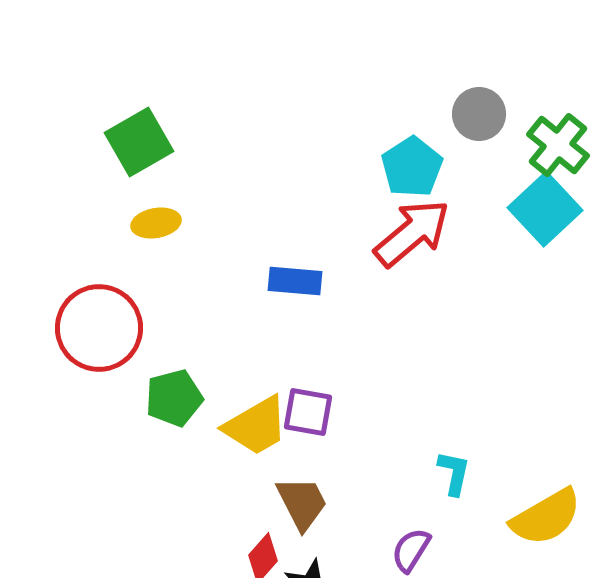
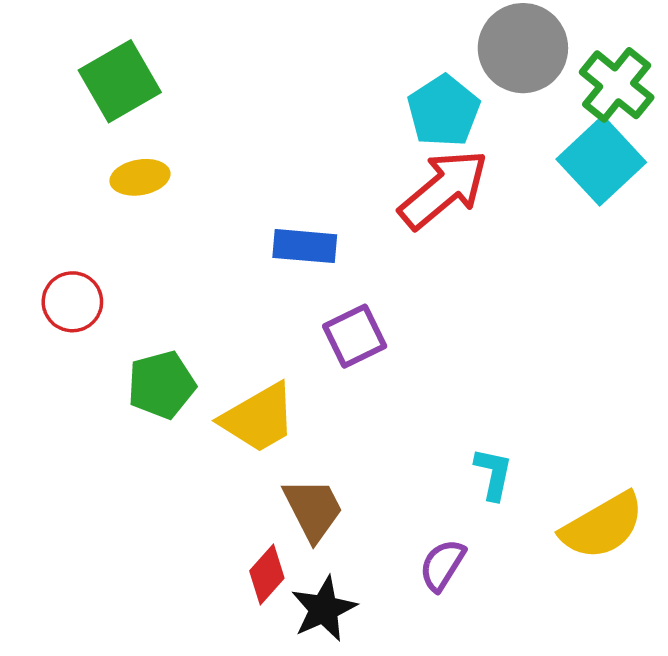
gray circle: (479, 114) -> (523, 48), size x1.4
red circle: (99, 328) -> (72, 302), size x0.6
purple square: (308, 412) -> (355, 336), moved, turned -36

